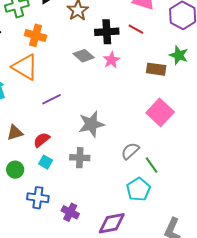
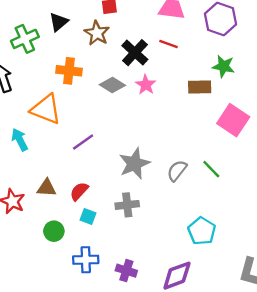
black cross: (107, 32) -> (135, 53), turned -35
orange cross: (36, 35) -> (69, 71), moved
pink square: (160, 112) -> (233, 120), moved
brown triangle: (15, 133) -> (47, 188), turned 30
gray semicircle: (130, 151) -> (177, 171), moved
green line: (152, 165) -> (211, 169), moved

